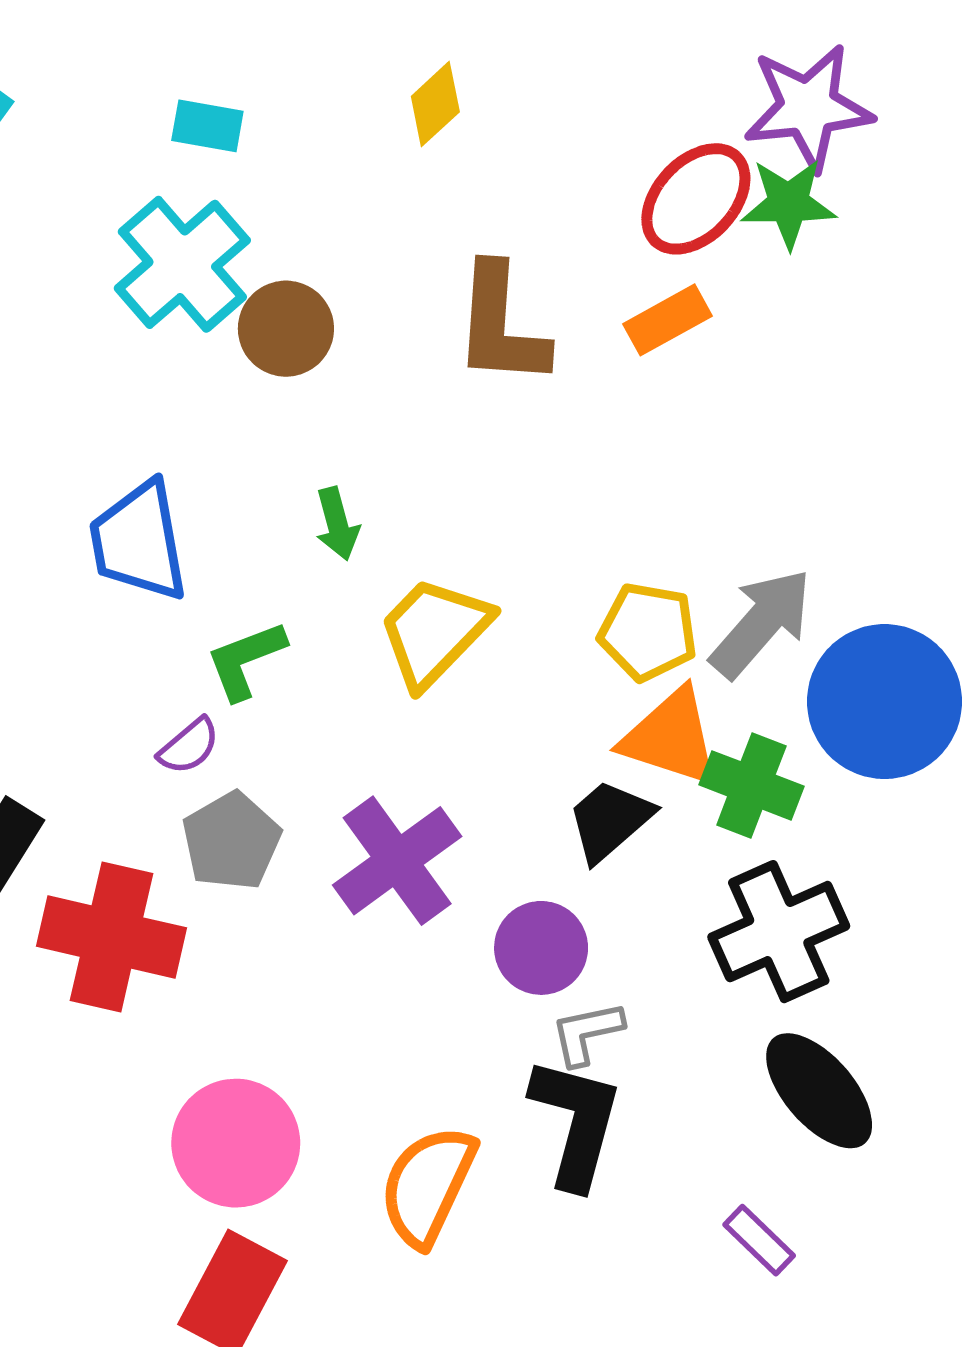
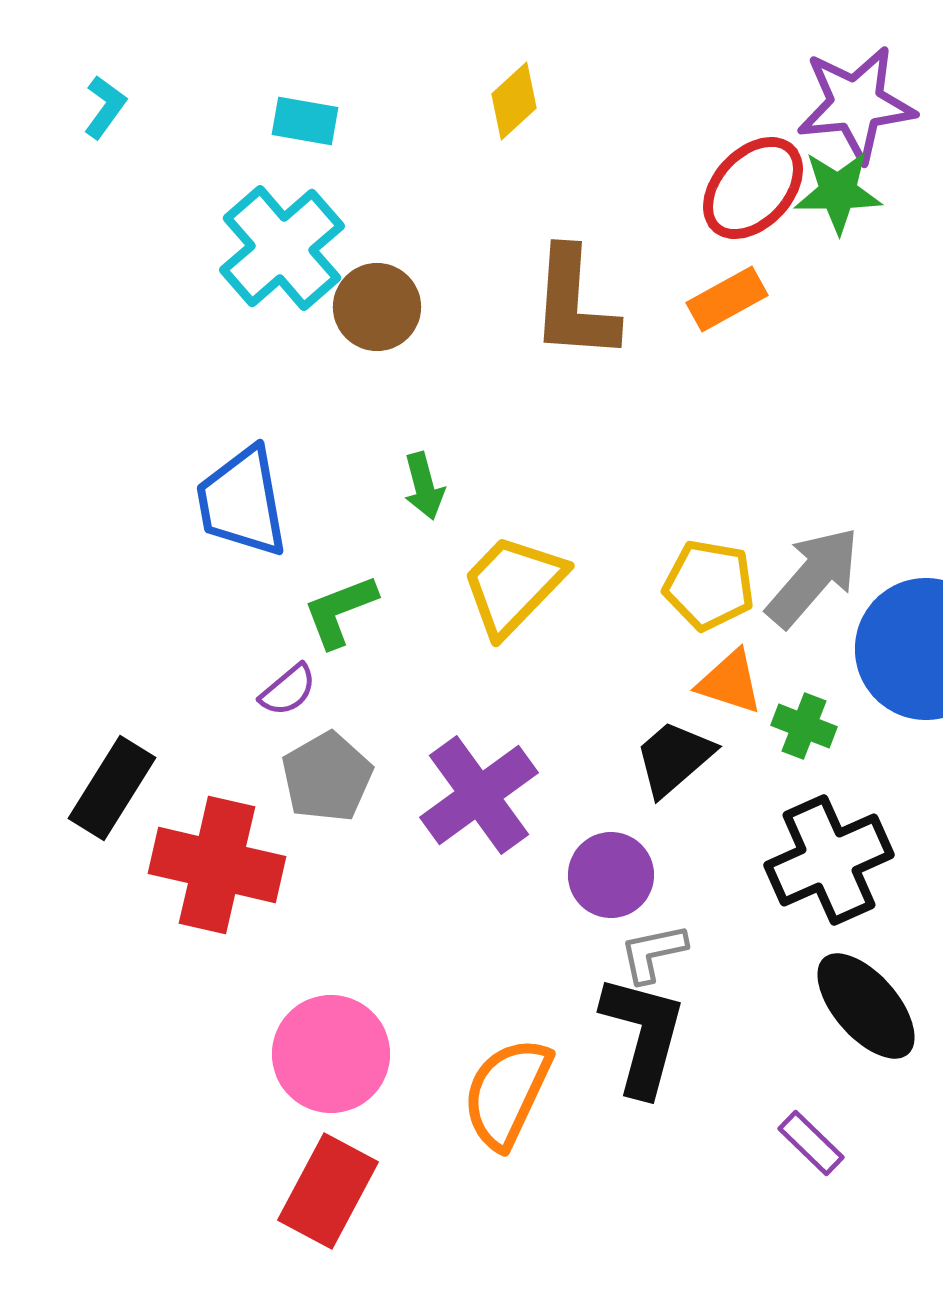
orange triangle: (671, 738) -> (730, 682), size x0.7
green cross: (751, 785) -> (804, 726), size x0.7

